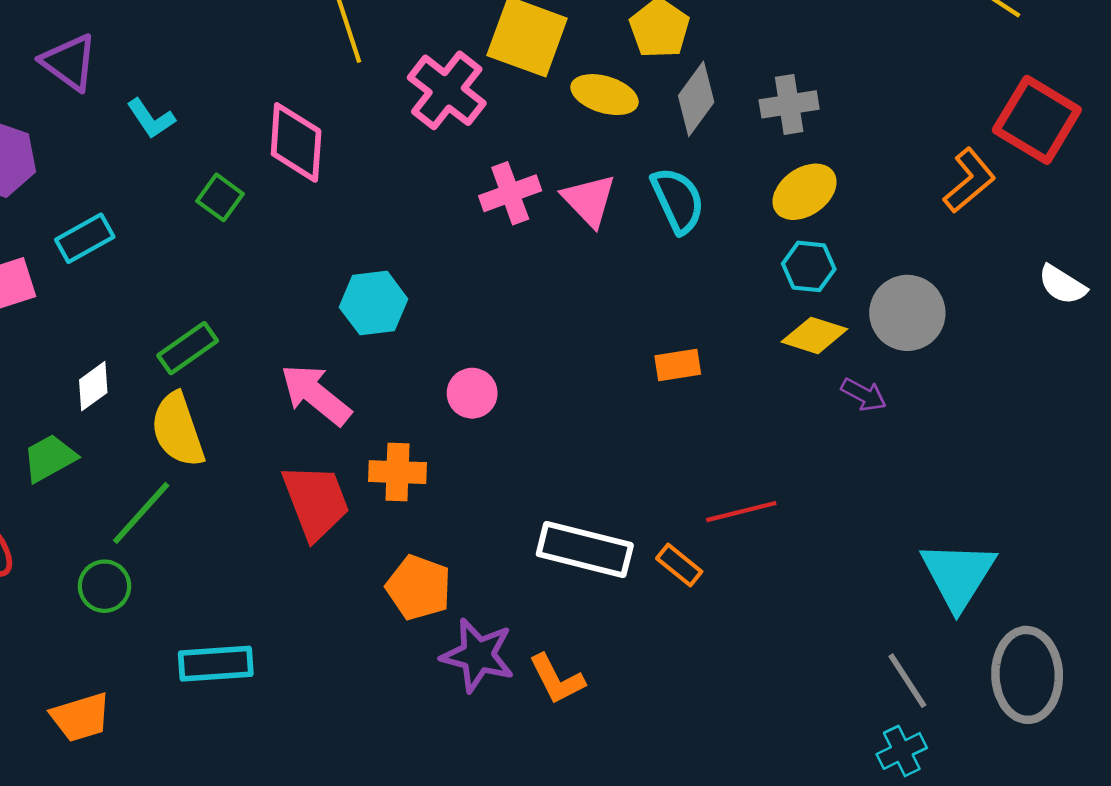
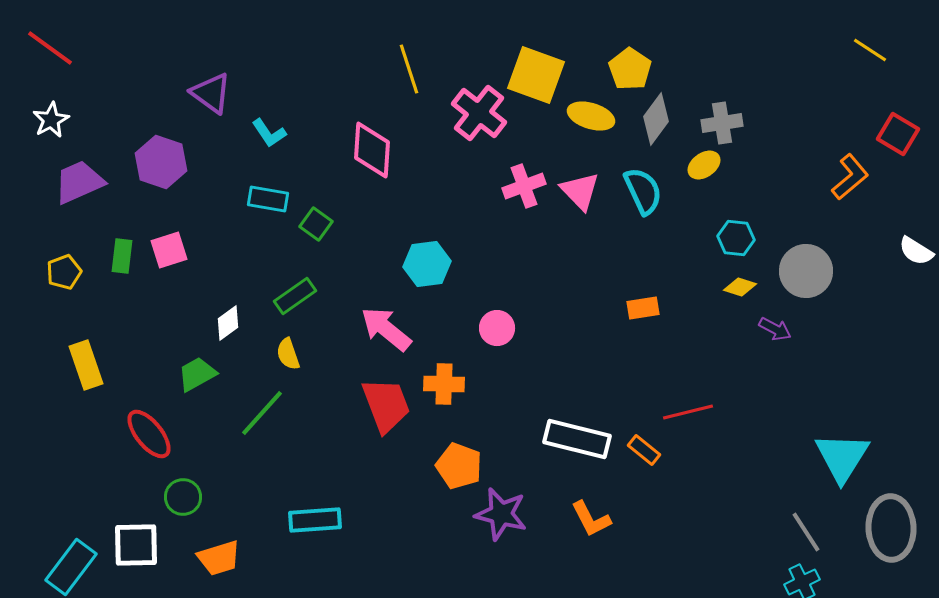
red square: (1037, 120) -> (898, 134), size x0.7
yellow ellipse: (805, 192) -> (704, 165), moved, size x0.7
green square: (220, 197) -> (316, 224), moved
cyan rectangle: (85, 238) -> (268, 199), moved, turned 39
yellow diamond: (814, 335) -> (740, 287), size x0.7
yellow semicircle: (178, 430) -> (288, 354), size x0.6
green circle: (104, 586) -> (183, 497), moved
orange L-shape: (557, 679) -> (591, 519), moved

